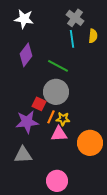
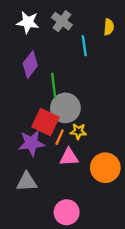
gray cross: (75, 18) -> (62, 21), moved
yellow semicircle: (93, 36) -> (109, 27), moved
green line: (58, 66) -> (54, 86), moved, turned 55
red square: (39, 104) -> (45, 122), size x1.6
yellow star: (63, 119) -> (78, 131), moved

